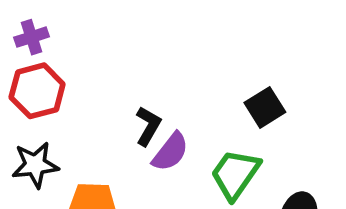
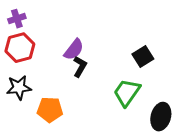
purple semicircle: (170, 152) -> (74, 50), moved

